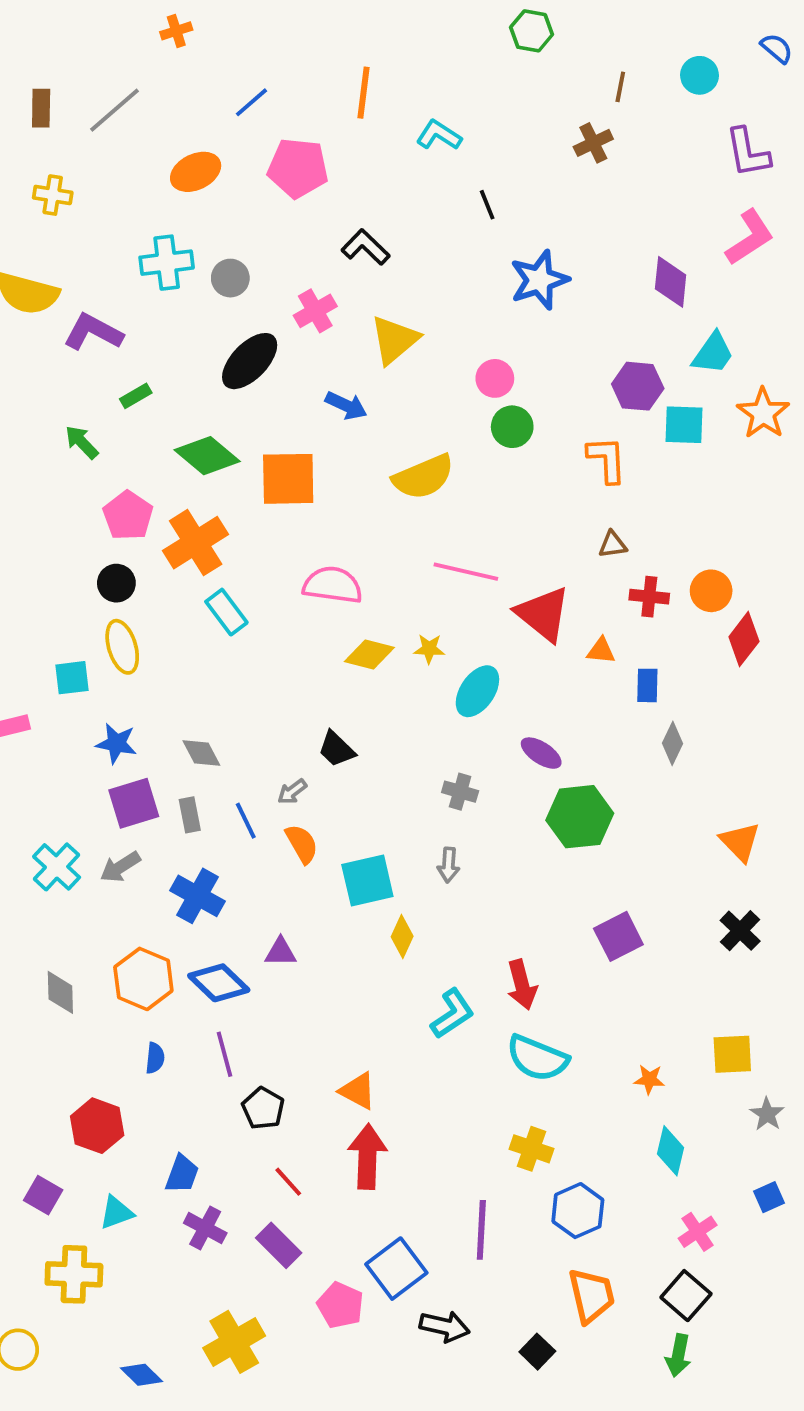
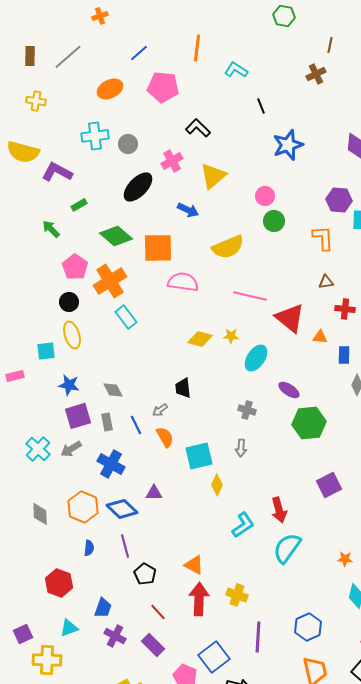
pink semicircle: (333, 585) -> (183, 282), moved
black trapezoid: (337, 749) -> (183, 388), turned 40
cyan semicircle: (537, 1058) -> (287, 548), turned 104
yellow cross: (532, 1149) -> (237, 595), moved
purple square: (43, 1195) -> (23, 634), moved, turned 36

